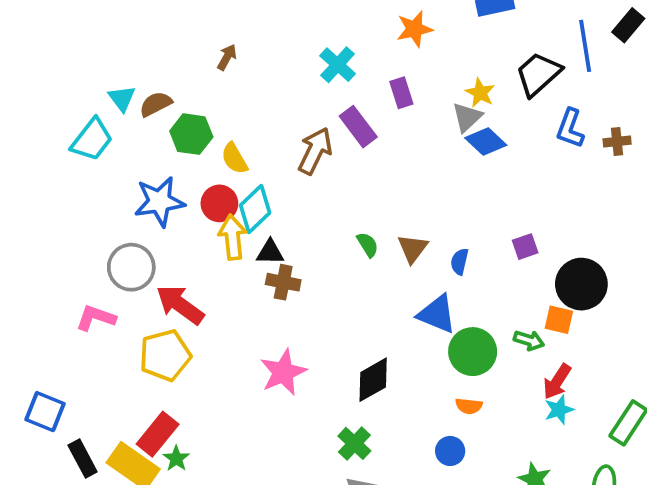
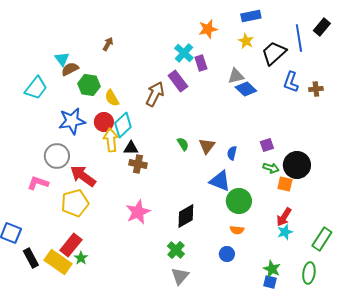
cyan cross: (338, 65) -> (184, 53), moved
yellow star: (480, 93) -> (246, 41), moved
cyan triangle: (122, 98) -> (62, 59), moved
gray triangle: (467, 117) -> (236, 76), turned 30
green arrow: (529, 340) -> (271, 168), moved

